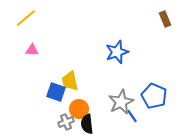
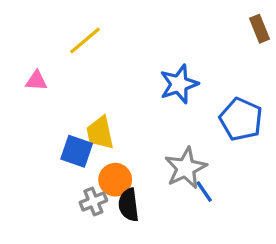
yellow line: (26, 18) -> (85, 40), moved
blue pentagon: (154, 96) -> (241, 119), moved

